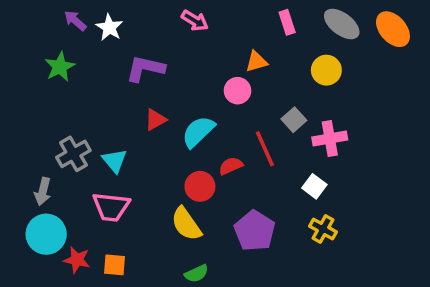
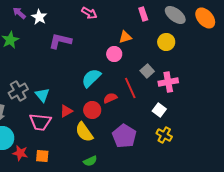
red triangle: (155, 120) -> (66, 111), moved

